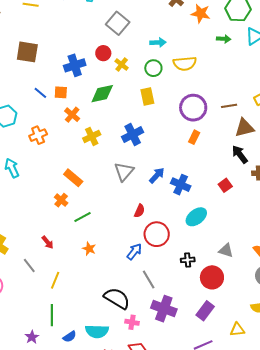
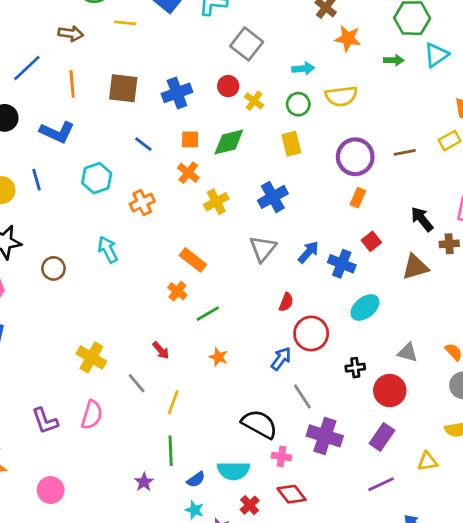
orange star: (201, 13) -> (348, 38), moved
blue cross: (75, 65) -> (177, 93), moved
orange square: (61, 92) -> (190, 139), moved
brown triangle: (244, 128) -> (415, 267), moved
red square: (225, 185) -> (371, 241), moved

